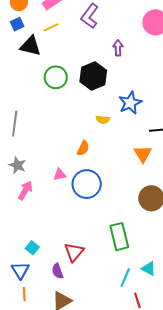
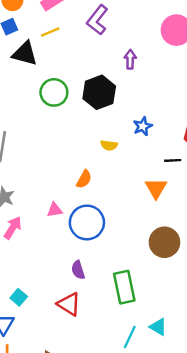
blue star: (130, 103) -> (143, 126), size x0.7
red triangle: (74, 252) -> (69, 304), turned -40
purple semicircle: (57, 271) -> (78, 270), moved

